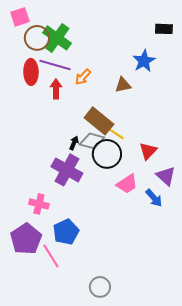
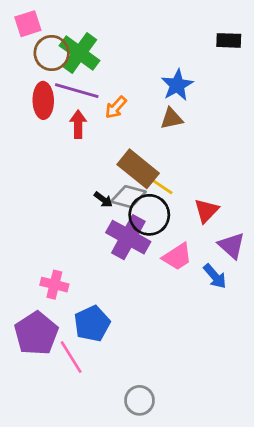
blue star: (144, 61) -> (177, 85), moved
black arrow: (74, 143) -> (103, 199), turned 104
purple cross: (67, 170) -> (128, 237), moved

